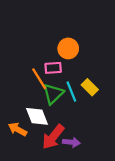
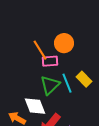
orange line: (39, 79) -> (40, 50), moved

